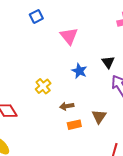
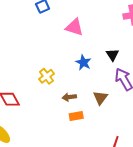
pink triangle: (69, 36) -> (74, 27), turned -36
brown triangle: (99, 117) -> (100, 98), moved

